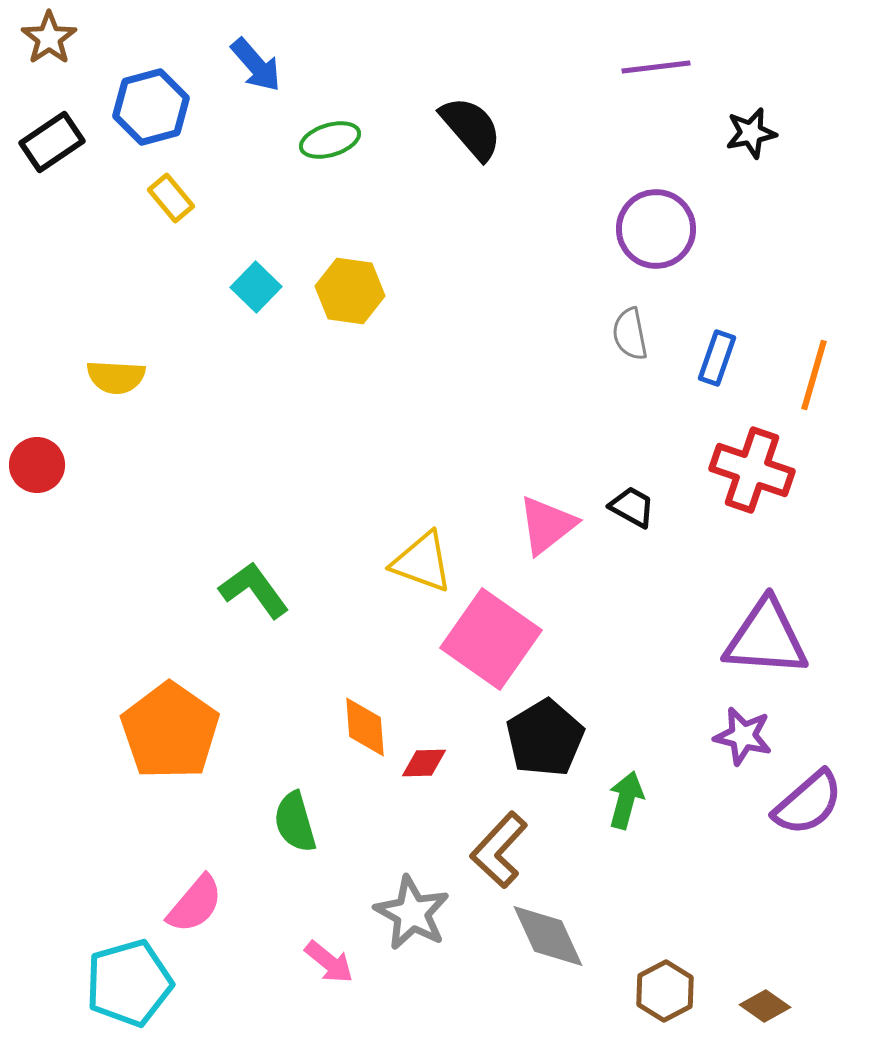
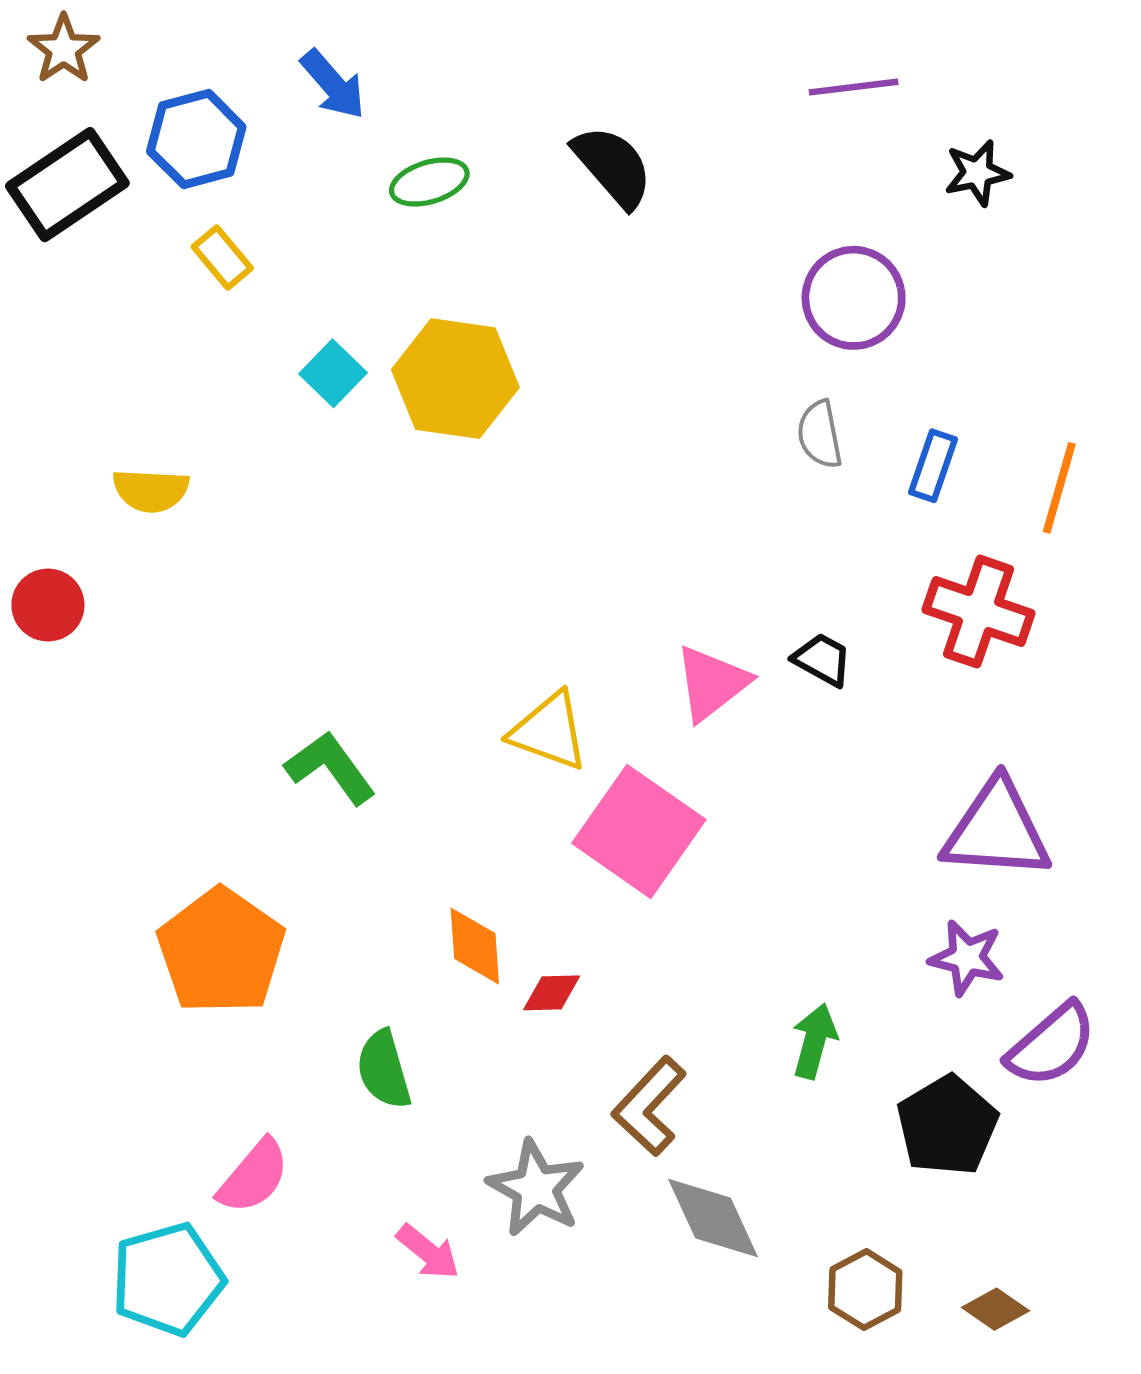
black rectangle: (52, 142) -> (67, 185), size x1.4
yellow hexagon: (350, 291) -> (455, 379), size x1.4
black pentagon: (545, 738) -> (947, 1126), moved

